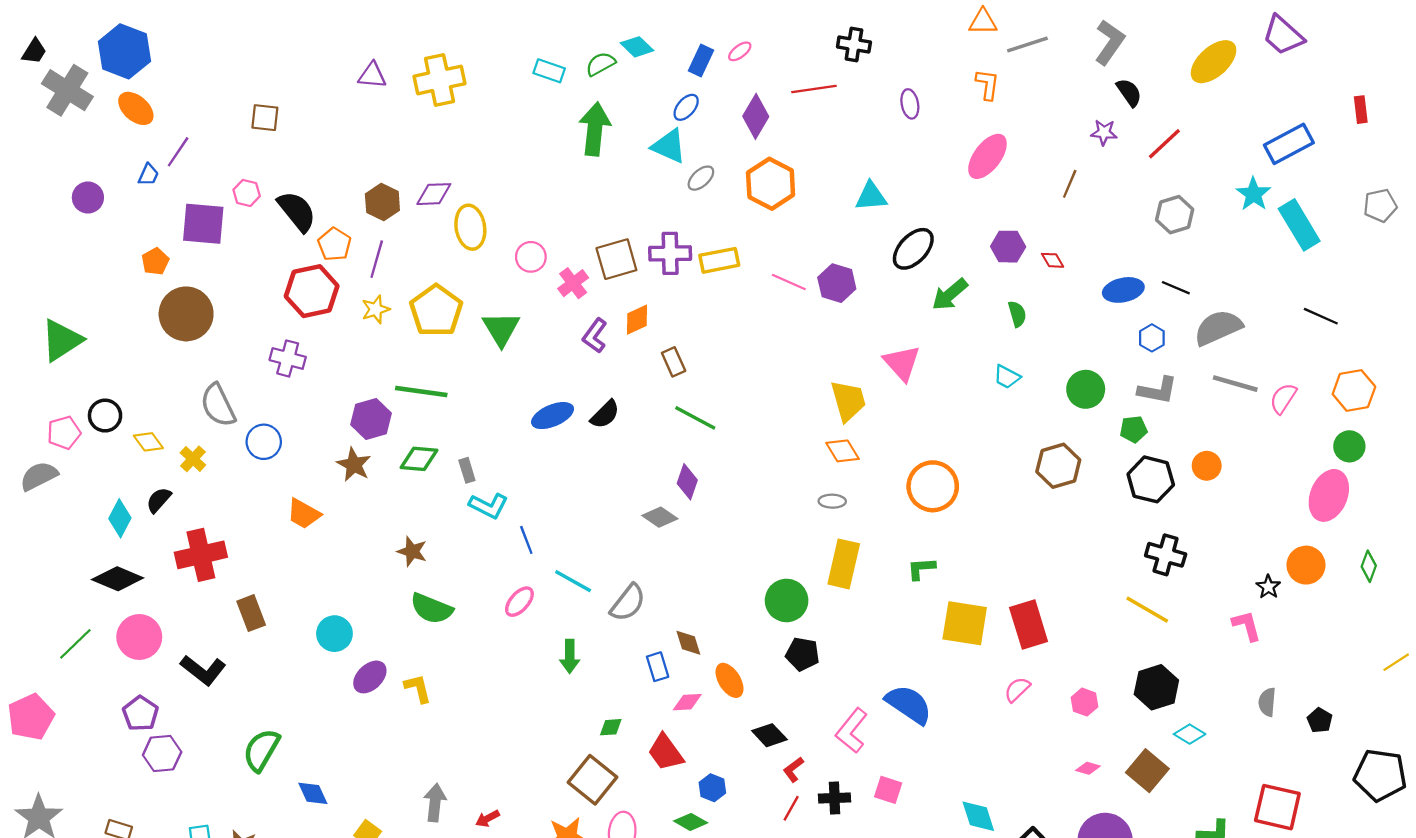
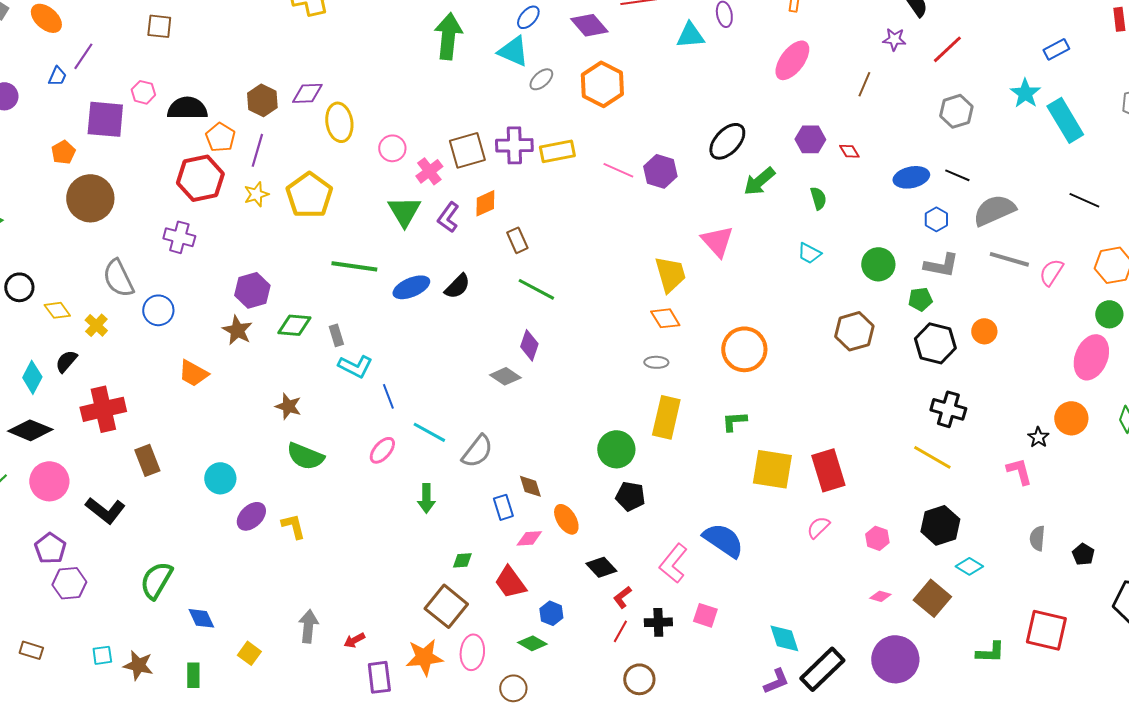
purple diamond: (756, 116) -> (589, 25), turned -72
blue rectangle: (1289, 144) -> (1056, 49), size x0.6
cyan triangle: (871, 196) -> (690, 35), moved
black semicircle: (297, 211) -> (187, 108), turned -51
green triangle: (501, 329) -> (404, 211), moved
green line: (421, 392) -> (354, 266), moved

